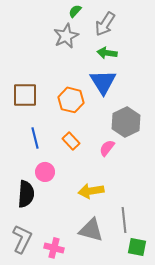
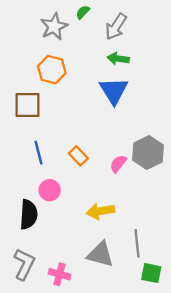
gray star: (66, 36) -> (54, 27), moved
orange hexagon: (71, 100) -> (52, 70), moved
gray hexagon: (126, 122) -> (148, 153), moved

